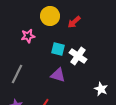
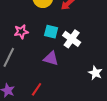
pink star: (28, 36) -> (21, 32), moved

